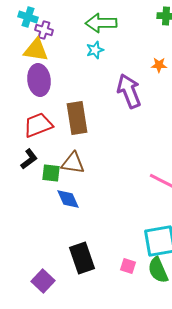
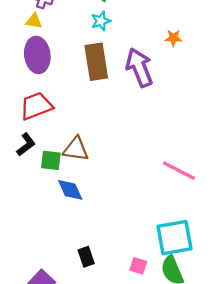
yellow triangle: (36, 50) -> (34, 21), size x0.6
brown rectangle: (77, 118) -> (96, 62), moved
black rectangle: (82, 258) -> (86, 257), size x0.6

